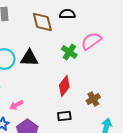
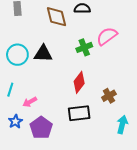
green cross: (69, 52) -> (84, 47), turned 35
black rectangle: (64, 116) -> (79, 113), size x1.5

